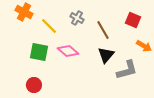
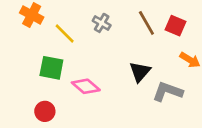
brown line: (103, 30) -> (146, 23), moved
pink diamond: (68, 51) -> (86, 86), moved
gray L-shape: (127, 70) -> (168, 92), turned -145

